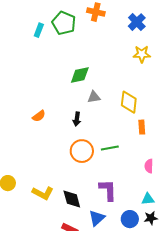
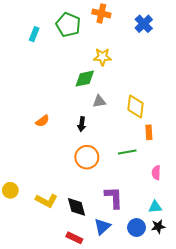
cyan rectangle: (39, 30) -> (34, 34), moved
yellow star: (142, 54) -> (102, 57), moved
green line: (110, 148) -> (127, 152), moved

